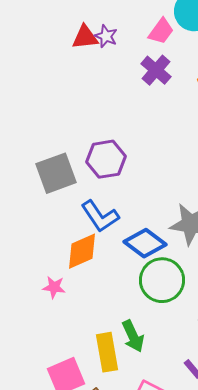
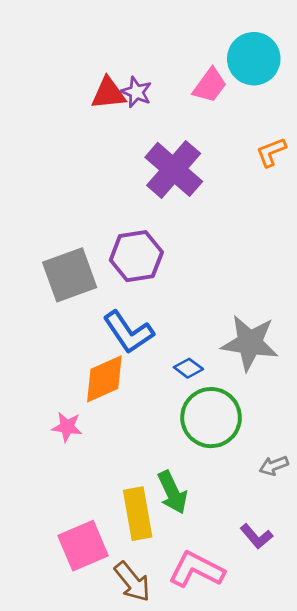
purple cross: (156, 70) -> (174, 169), moved, size x1.4
blue diamond: (145, 243) -> (188, 368), size x0.5

